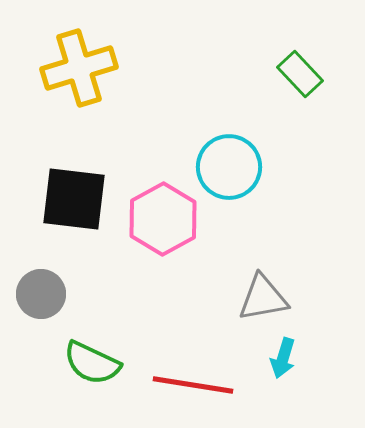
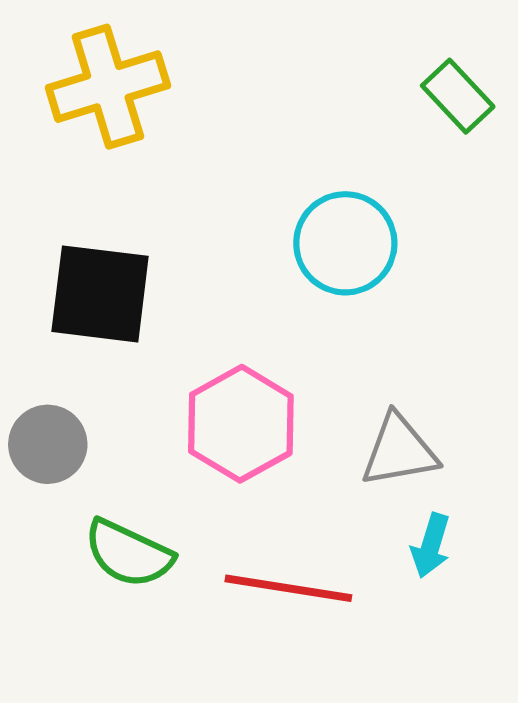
pink hexagon: (163, 219) -> (241, 424), moved

